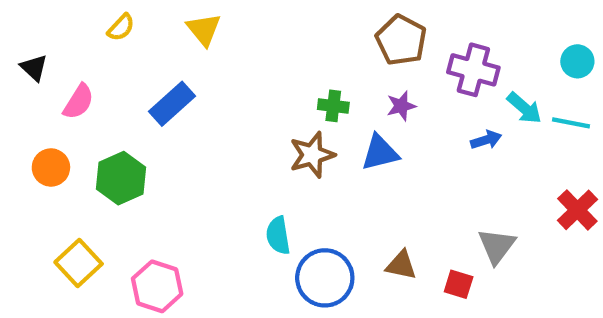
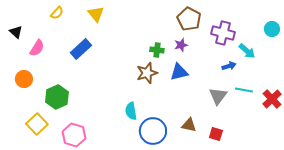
purple star: (401, 106) -> (181, 45), moved
cyan line: (571, 123) -> (244, 90), moved
green hexagon: (121, 178) -> (57, 97), moved
gray triangle: (497, 246) -> (218, 96), moved

